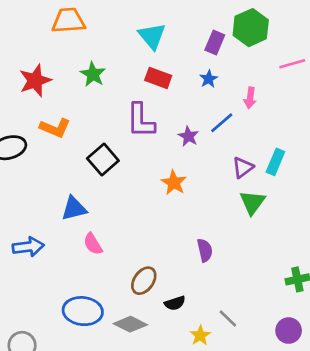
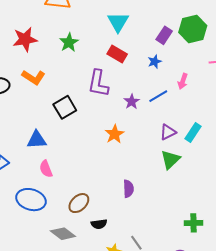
blue ellipse: (83, 311) -> (31, 200), moved

